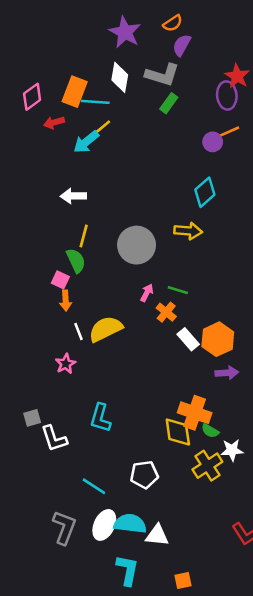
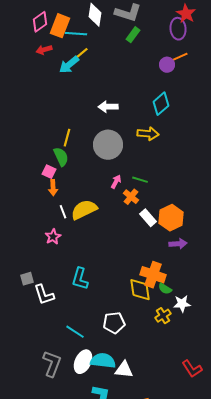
pink diamond: (32, 97) -> (40, 22), moved
white arrow: (73, 196) -> (108, 107), moved
yellow cross: (207, 466) -> (163, 316), size x0.7

